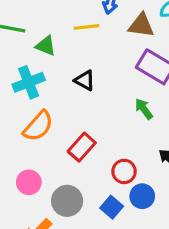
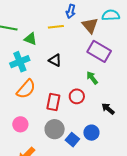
brown triangle: (141, 25) -> (90, 26), turned 42
red rectangle: (82, 147) -> (53, 102), turned -30
red circle: (124, 171) -> (77, 96), moved
gray circle: (67, 201) -> (55, 129), moved

